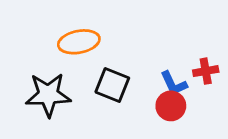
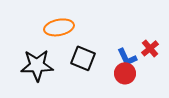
red cross: (206, 71) -> (150, 48), turned -30

